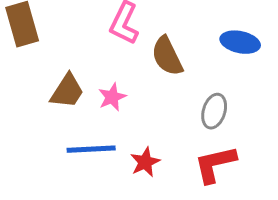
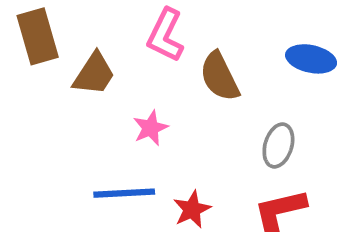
brown trapezoid: (67, 91) -> (94, 74), moved

